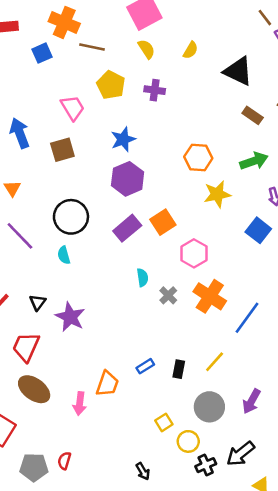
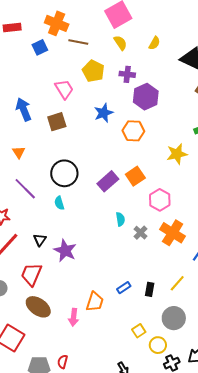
orange hexagon: (198, 158) -> (133, 131), moved
purple hexagon: (128, 179) -> (146, 97), moved

